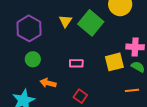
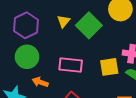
green circle: (33, 59) -> (27, 57), size x1.5
pink rectangle: (76, 63) -> (71, 65), size x1.6

